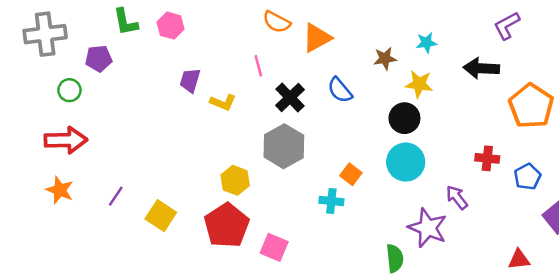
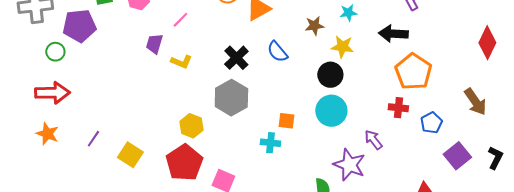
purple pentagon: (99, 58) -> (79, 26), size x1.5
pink line: (258, 66) -> (180, 20), moved, turned 60
orange pentagon: (531, 106) -> (413, 72), moved
orange square: (351, 174) -> (286, 121), turned -30

